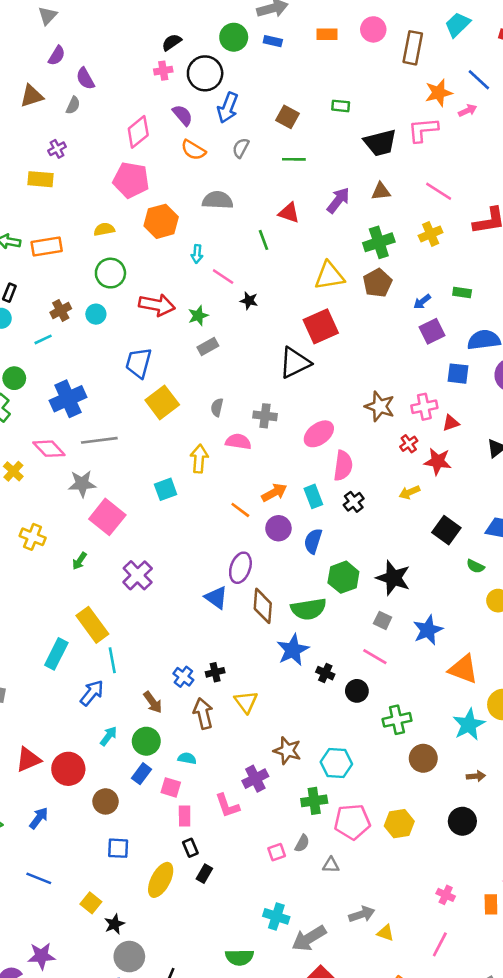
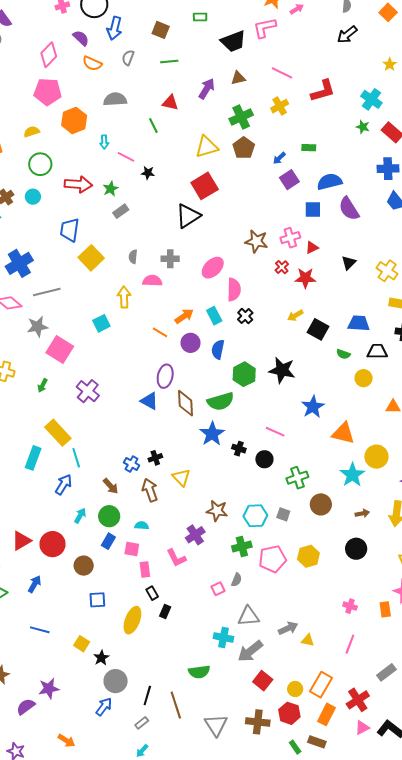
yellow arrow: (409, 492) -> (295, 316), moved
gray square: (383, 620) -> (283, 514), moved
gray triangle: (331, 865) -> (248, 616), moved, size x1.6

